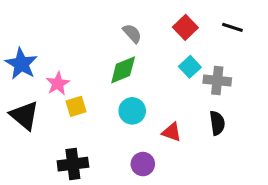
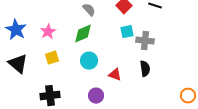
cyan square: (190, 67) -> (127, 32), turned 32
pink star: (58, 84) -> (48, 32), moved

